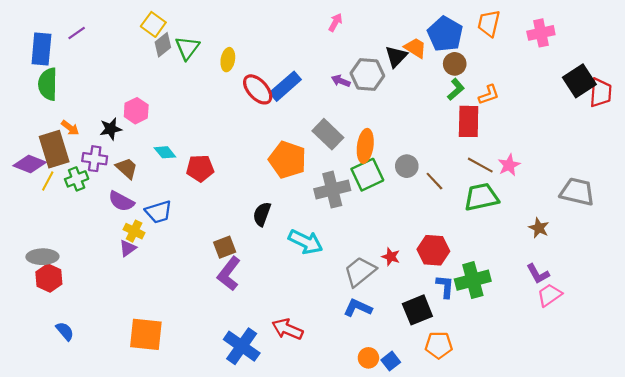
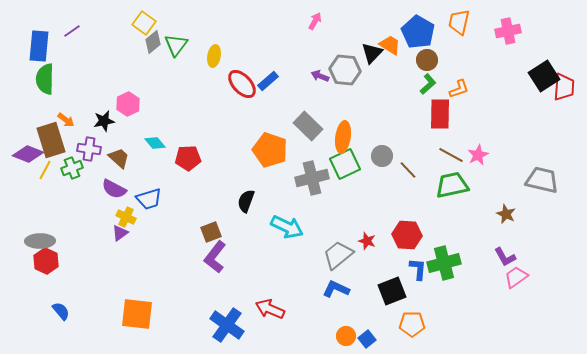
blue rectangle: (285, 86) -> (268, 81), size x0.7

